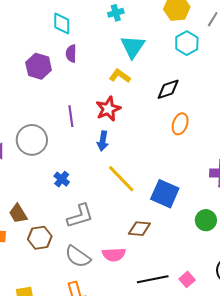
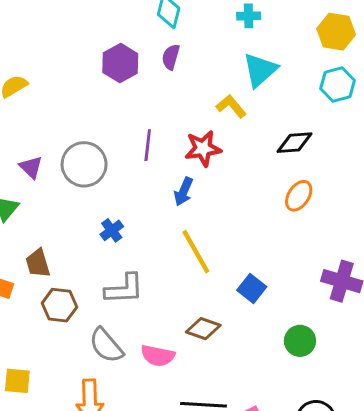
blue square: (165, 194) -> (252, 289), size x0.7

